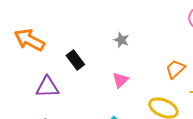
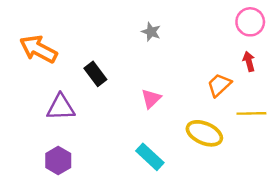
gray star: (121, 40) -> (151, 32), moved

